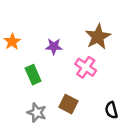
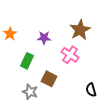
green rectangle: (33, 75) -> (27, 61), turned 49
brown square: (69, 104) -> (49, 79), moved

